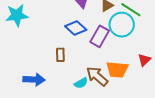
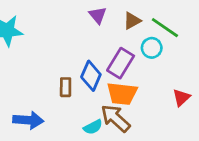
cyan circle: (122, 25) -> (152, 48), size x0.6
blue diamond: (76, 28) -> (91, 76), moved, turned 70
orange trapezoid: (117, 70) -> (122, 94), moved

